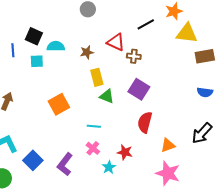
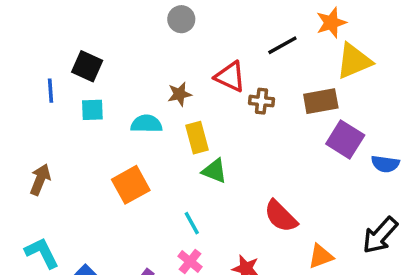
yellow triangle: (187, 33) -> (354, 61), turned -30
cyan semicircle: (56, 46) -> (146, 124), moved
brown rectangle: (205, 56) -> (321, 101), moved
purple square: (139, 89) -> (345, 139), moved
red semicircle: (145, 122) -> (281, 216), turned -60
cyan line: (94, 126) -> (192, 223), turned 56

